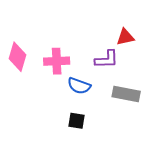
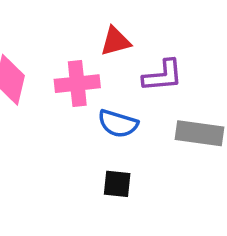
red triangle: (125, 37) -> (115, 41), moved

